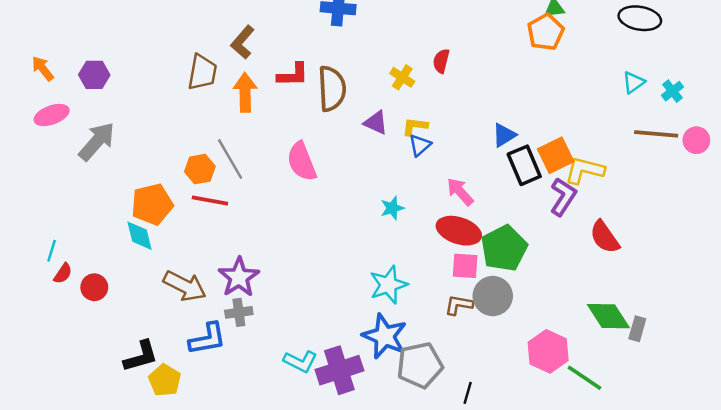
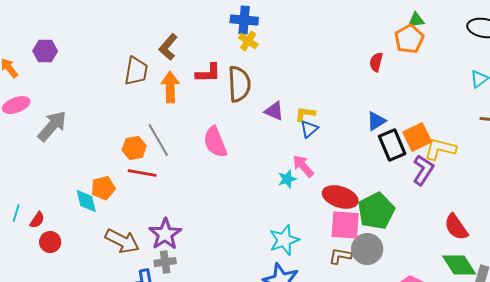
red semicircle: (441, 61) -> (376, 62), moved
purple hexagon: (94, 75) -> (45, 51), moved
yellow cross: (402, 77) -> (248, 41), moved
pink arrow: (460, 192) -> (303, 166), moved
orange pentagon: (152, 204) -> (103, 188), moved, size x0.7
red semicircle: (605, 237) -> (456, 227), moved
pink square: (465, 266) -> (345, 225), size x1.4
red semicircle: (63, 273) -> (37, 220), moved

